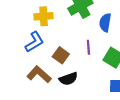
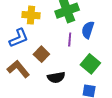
purple line: (88, 47) -> (70, 40), moved
black semicircle: (68, 79) -> (56, 77), moved

